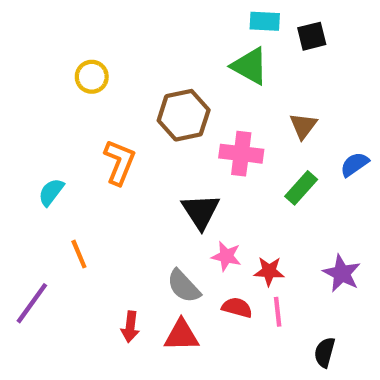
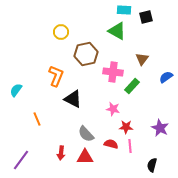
yellow circle: (92, 77) -> (61, 32), moved
green rectangle: (301, 188) -> (132, 86), moved
cyan semicircle: (51, 192) -> (16, 90), moved
black triangle: (201, 211) -> (73, 99), moved, turned -30
pink star: (226, 256) -> (113, 109), moved
purple line: (32, 303) -> (21, 160), moved

